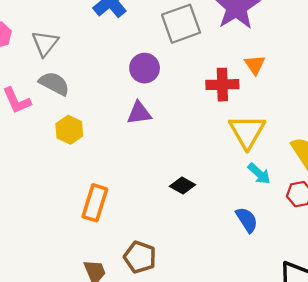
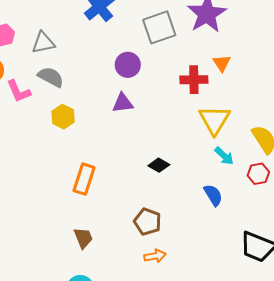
gray triangle: (45, 43) -> (43, 43), turned 40
brown pentagon: (140, 257) -> (148, 222), moved

